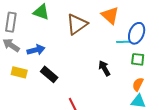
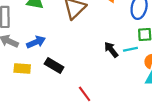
cyan line: (123, 42) -> (130, 49), moved

